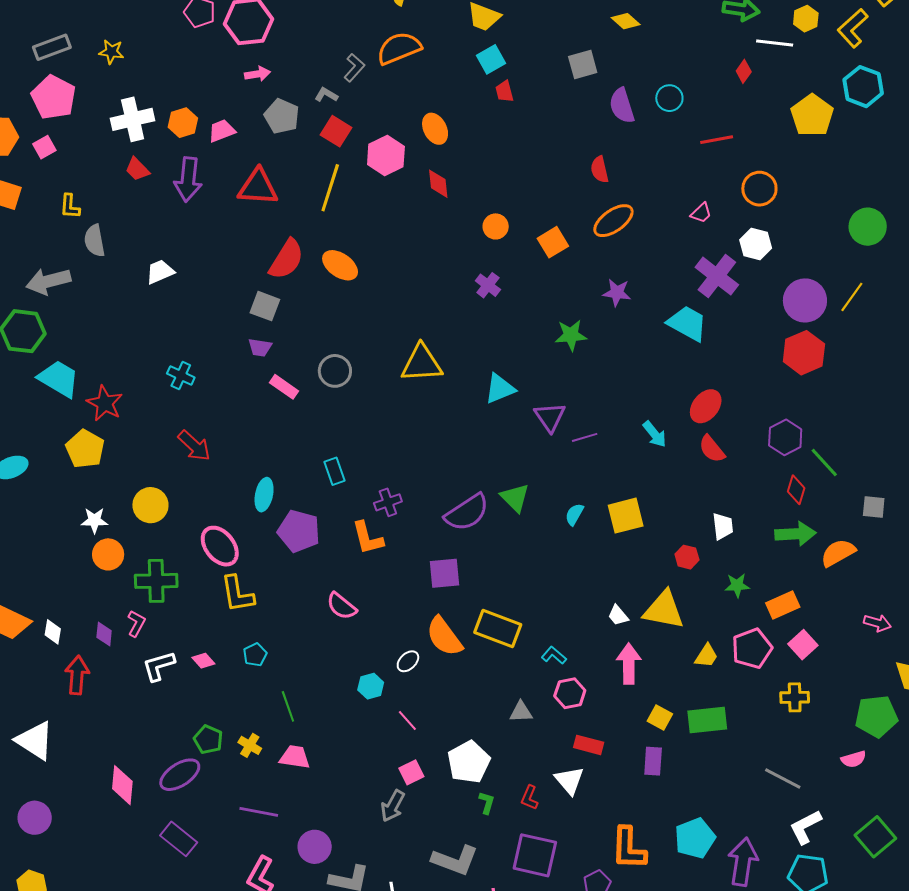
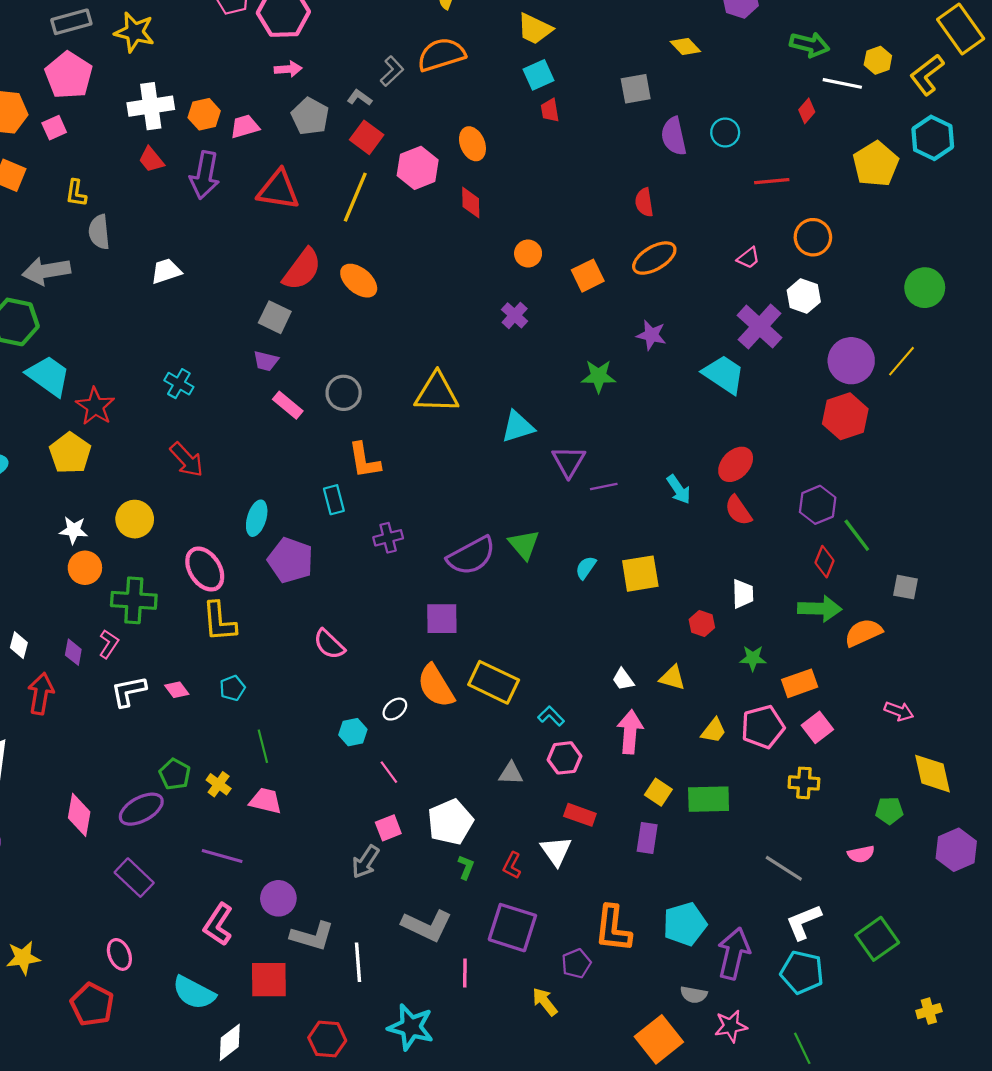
yellow star: (111, 52) -> (134, 32), size x1.5
orange L-shape: (368, 538) -> (364, 460), moved
yellow triangle: (664, 610) -> (672, 678), size x0.6
green pentagon: (876, 716) -> (889, 811), size x0.6

